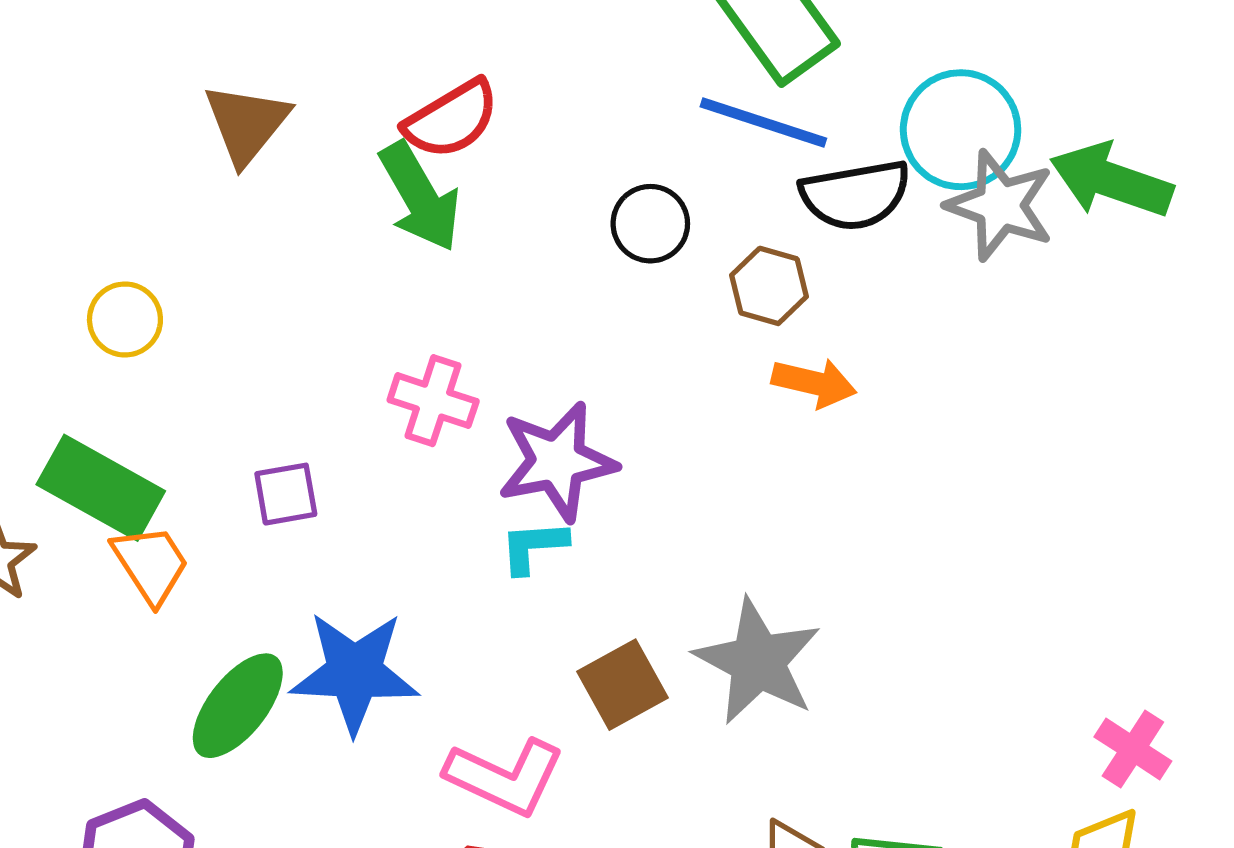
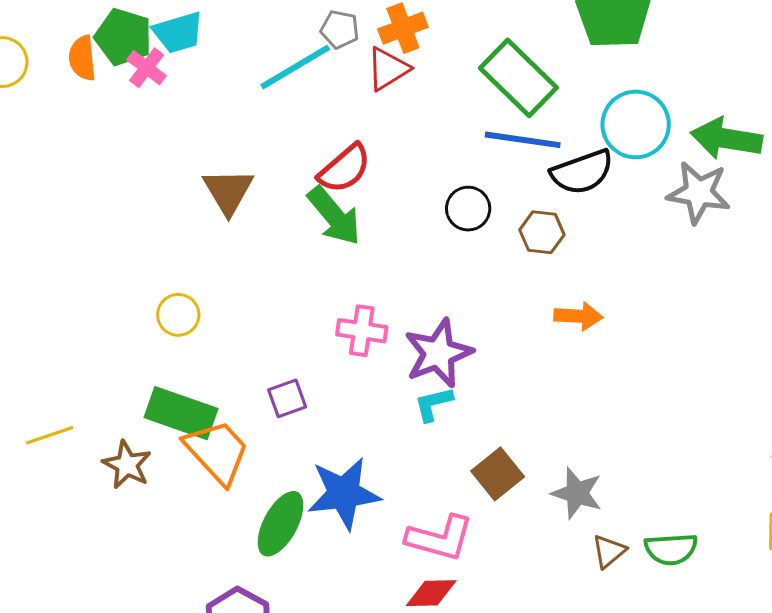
gray star: (1000, 205) -> (699, 193), moved
orange arrow: (814, 383) -> (578, 316), moved
orange trapezoid: (151, 564) -> (217, 452), size x1.4
gray star: (758, 661) -> (577, 493), moved, size x0.7

